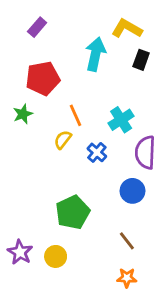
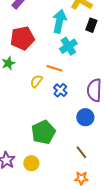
orange line: (76, 115) -> (54, 68), moved, turned -49
cyan cross: (121, 120) -> (68, 46), moved

